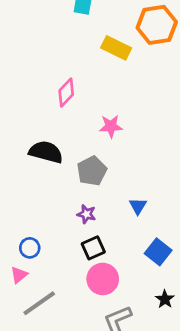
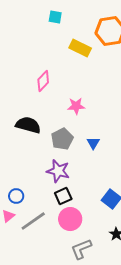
blue triangle: (138, 206) -> (93, 143), moved
purple star: (86, 214) -> (58, 171), size x1.6
gray line: (39, 303) -> (33, 221), moved

